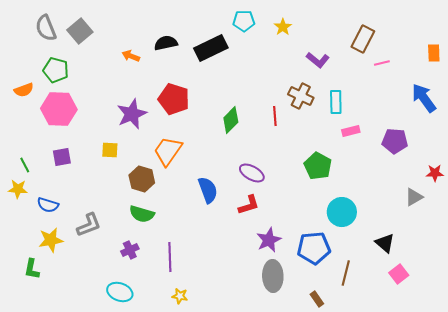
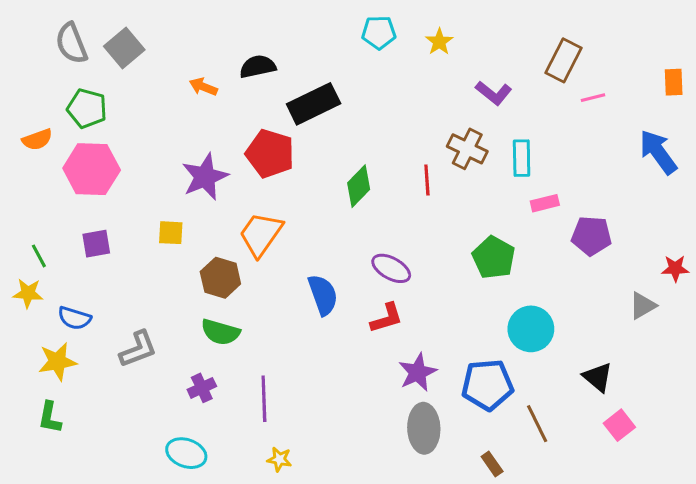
black rectangle: (211, 48) -> (314, 104), moved
purple pentagon: (395, 141) -> (591, 236), moved
yellow star: (51, 240) -> (57, 362), moved
brown line: (346, 273) -> (537, 424), turned -40

